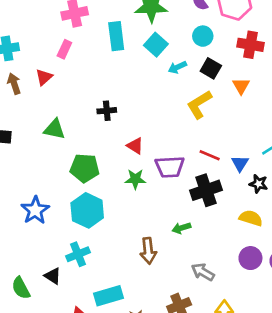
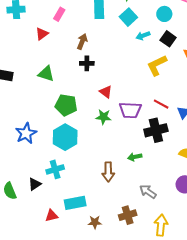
brown arrow: (14, 84) -> (82, 42), moved, turned 35
black triangle: (53, 276) -> (35, 184), turned 48

